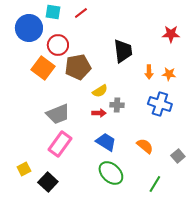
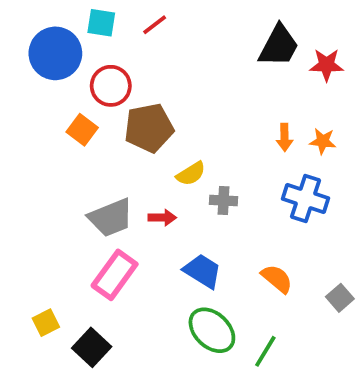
black trapezoid: (123, 51) -> (279, 46), moved, turned 35
orange square: (43, 68) -> (82, 130), size x0.7
red arrow: (99, 113) -> (162, 218), moved
green line: (155, 184) -> (265, 351), moved

